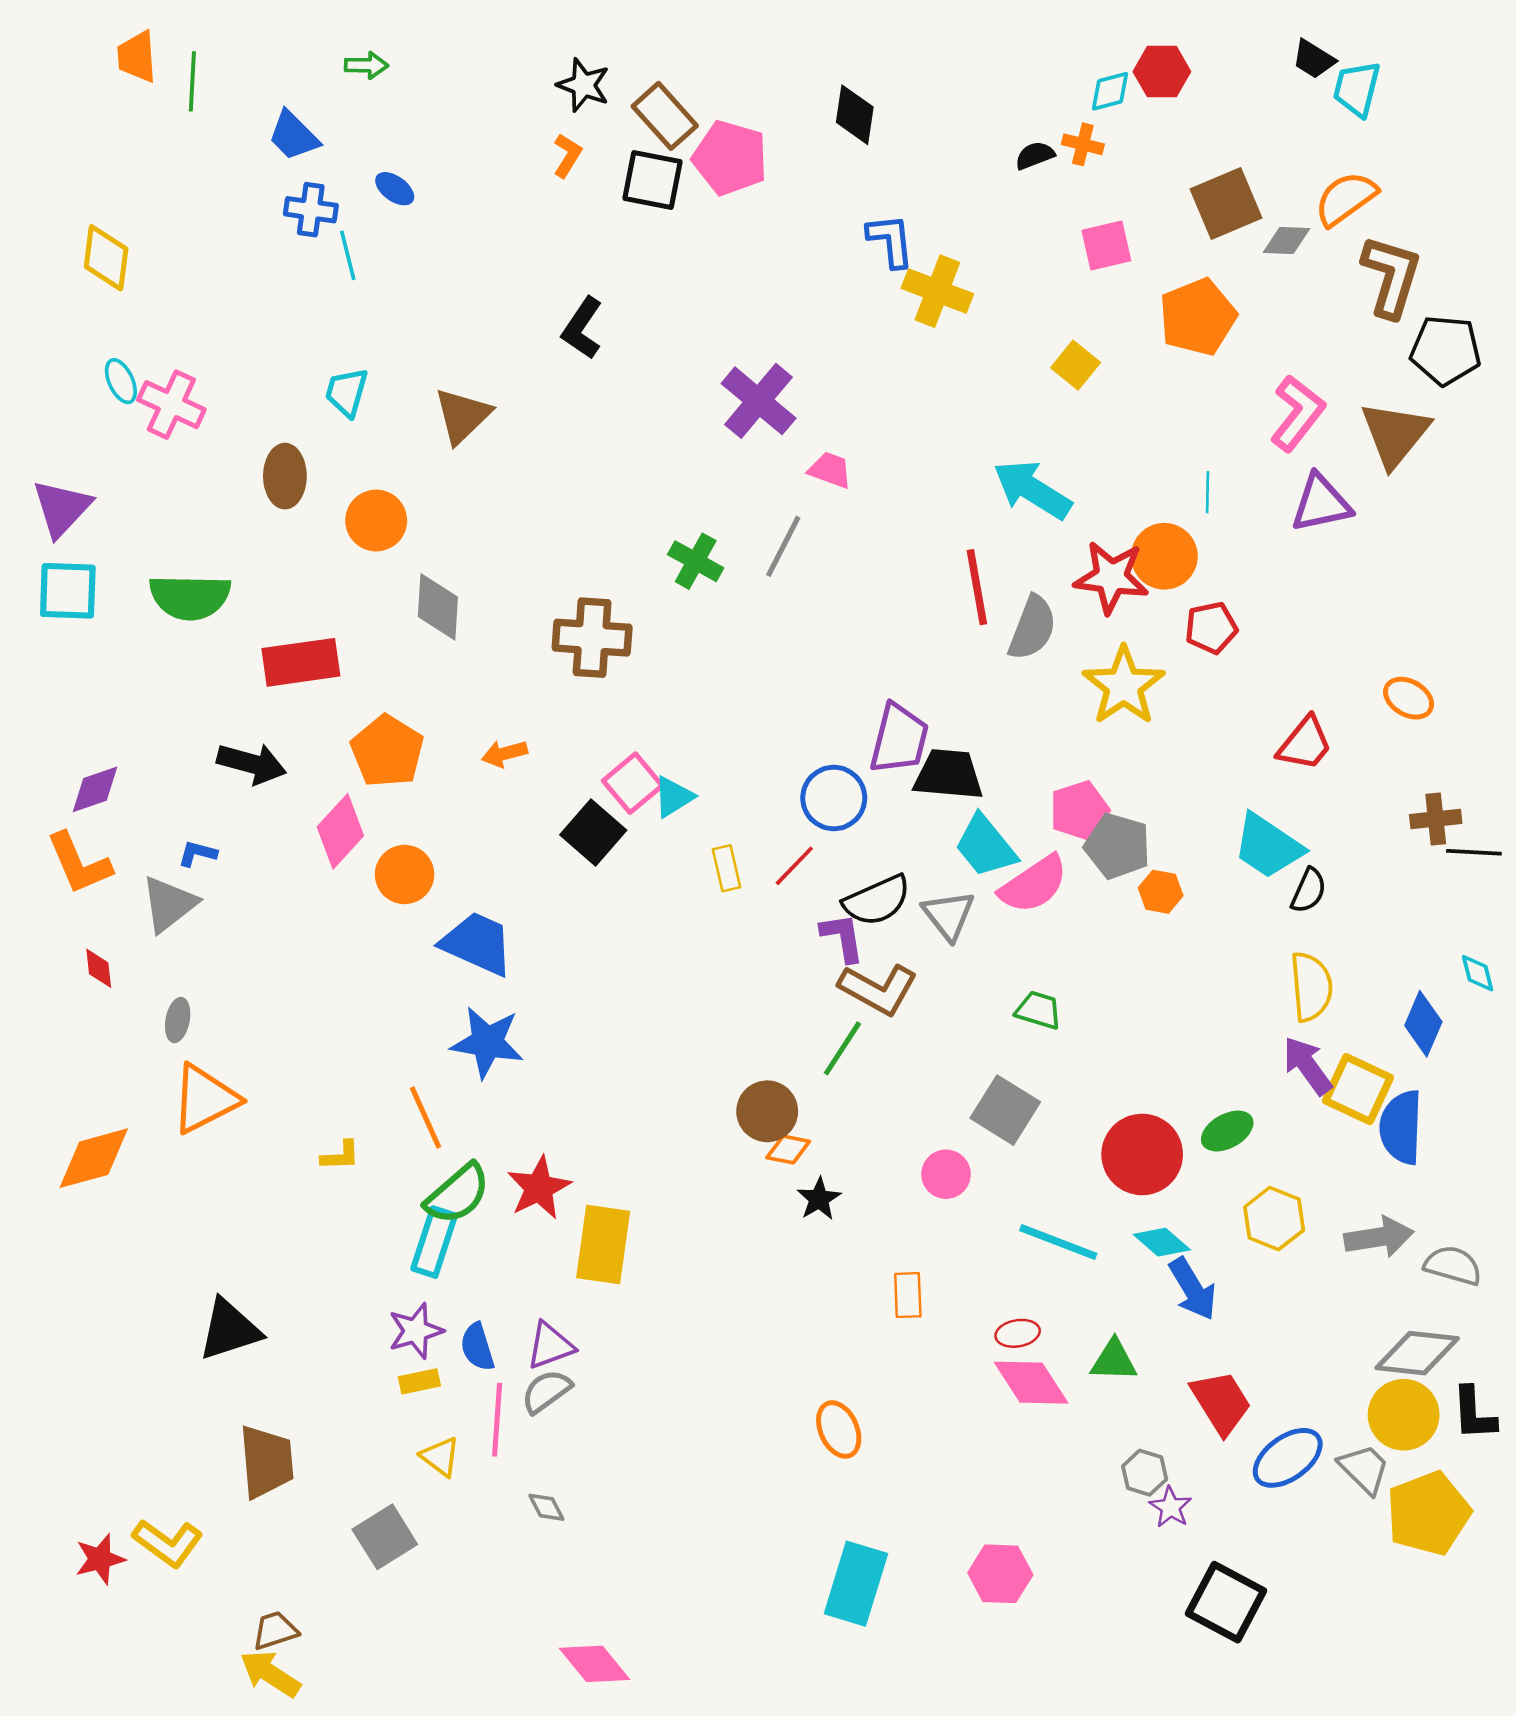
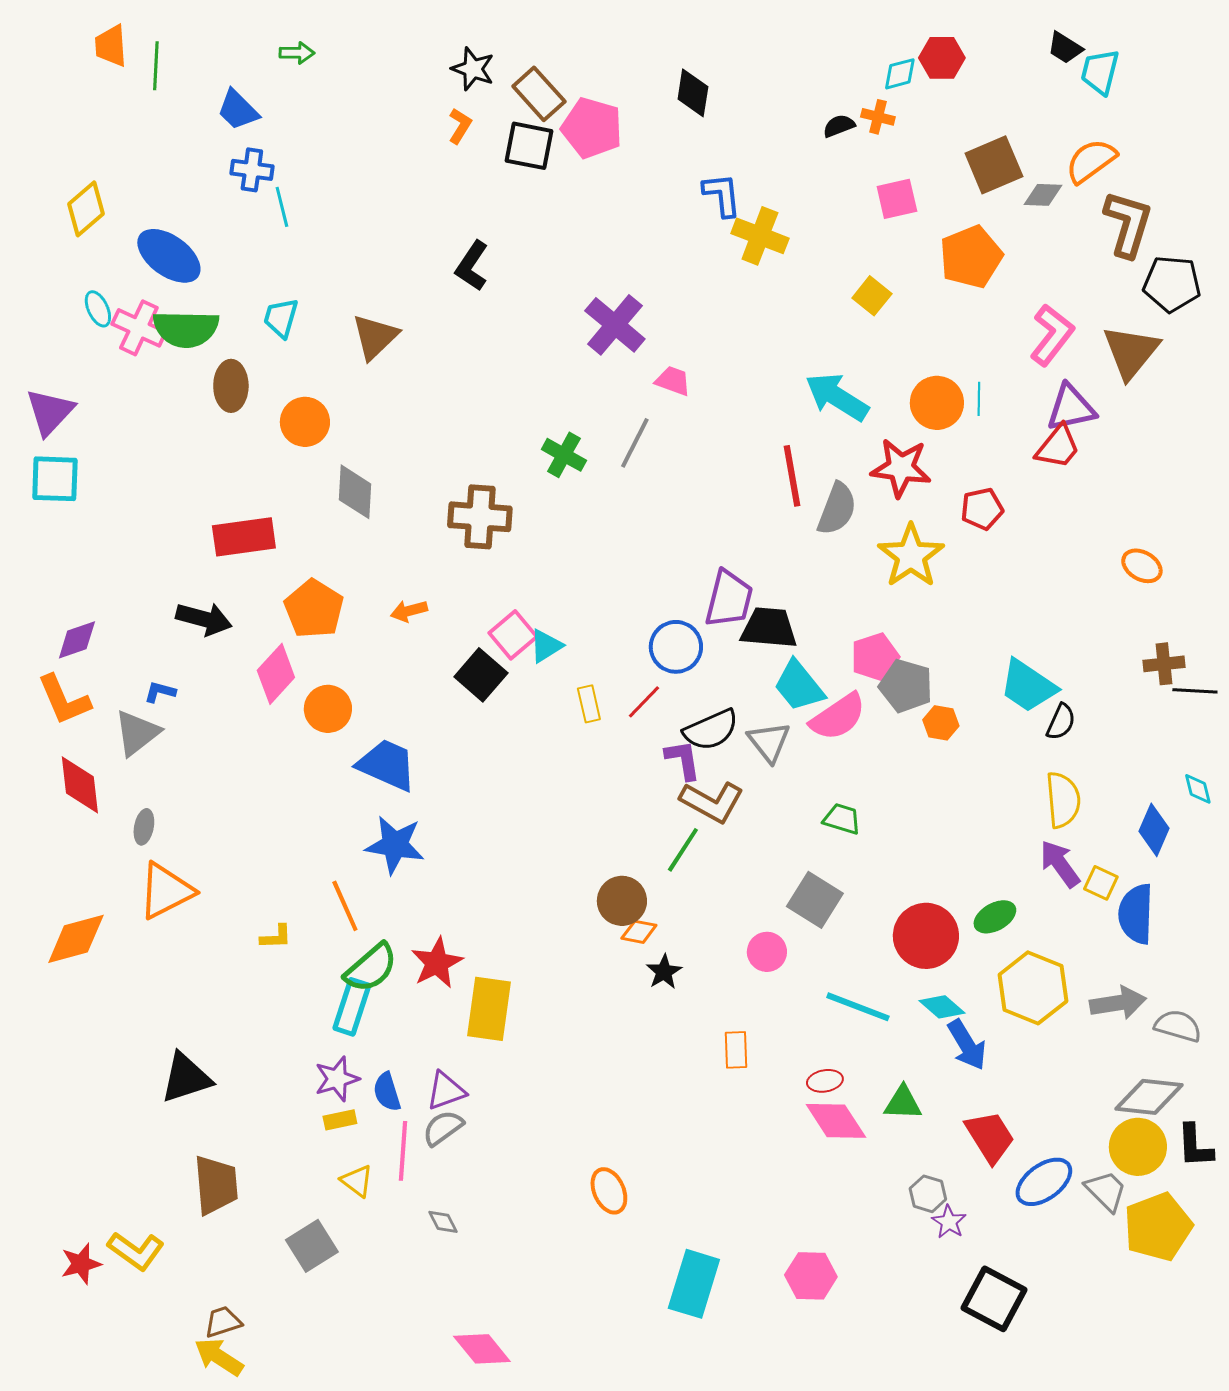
blue ellipse: (395, 189) -> (169, 256), moved, size x2.0
yellow diamond: (106, 258) -> (86, 209), turned 42
orange circle: (1164, 556) -> (937, 403), moved
green semicircle: (190, 597) -> (186, 329), moved
red trapezoid: (1305, 744) -> (1058, 447), moved
red diamond: (99, 968) -> (80, 785), size x1.8
yellow square: (1358, 1089) -> (1101, 883), size x0.6
yellow hexagon: (1274, 1219) -> (1033, 988), size x1.4
orange ellipse: (839, 1430) -> (609, 1191), moved

